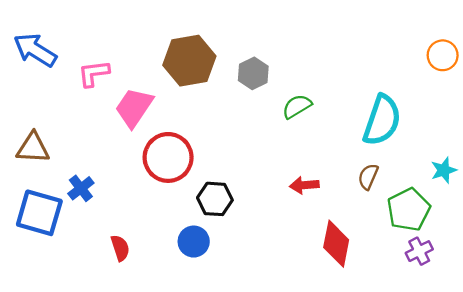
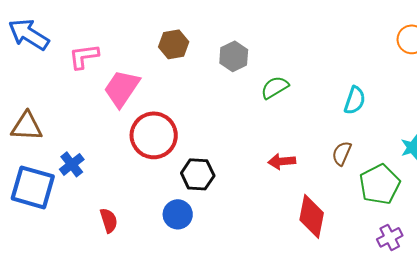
brown hexagon: (189, 61) -> (174, 44), size x0.6
cyan semicircle: (382, 120) -> (355, 100), size x0.6
purple cross: (419, 251) -> (390, 237), moved

